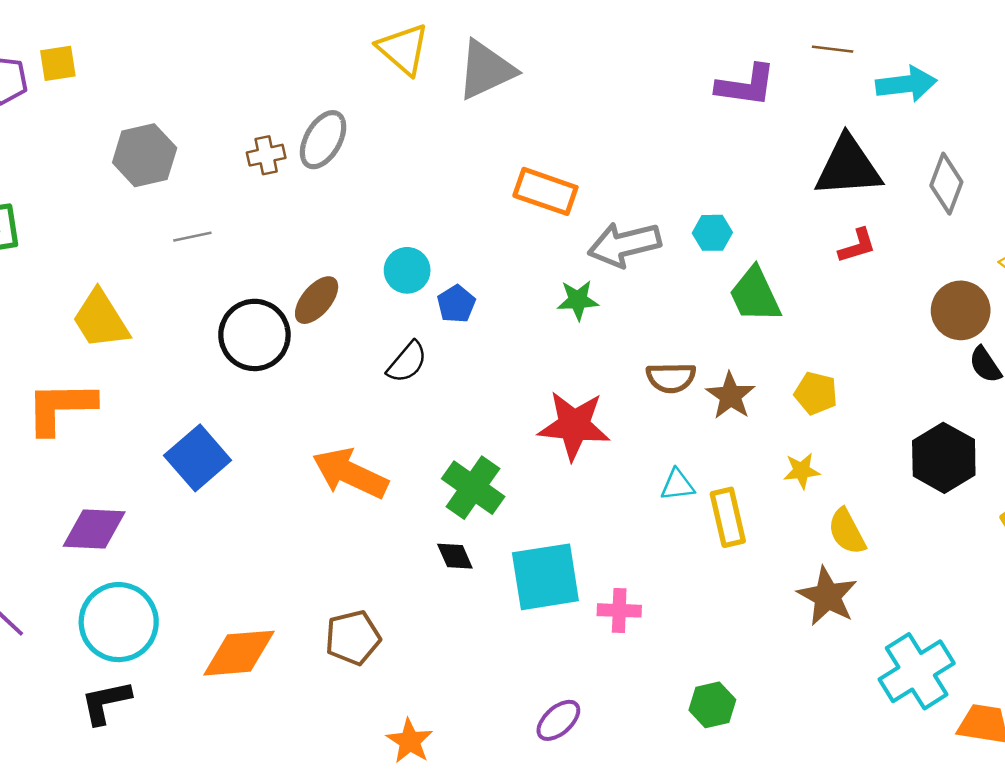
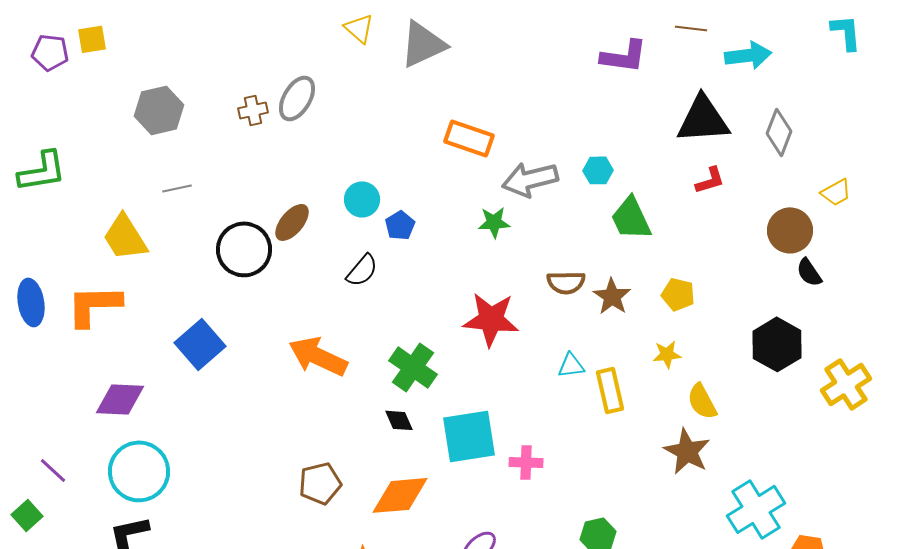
yellow triangle: (403, 49) -> (359, 28), size x0.7
gray line: (192, 237) -> (177, 188), moved
orange diamond: (239, 653) -> (400, 495), moved

